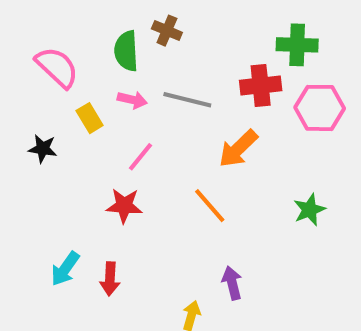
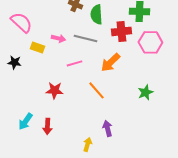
green semicircle: (126, 51) -> (96, 14), moved
yellow rectangle: (90, 118) -> (37, 47), turned -40
pink line: (140, 157) -> (74, 63), moved, turned 35

